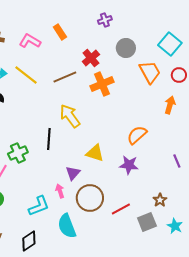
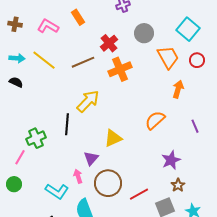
orange arrow: (170, 105) -> (178, 89), moved
yellow arrow: (70, 116) -> (88, 101), turned 80
yellow triangle: (95, 153) -> (113, 138), turned -42
purple line: (177, 161) -> (195, 126), moved
purple star: (129, 165) -> (171, 160), moved, turned -30
cyan L-shape: (39, 206) -> (57, 191), turned 55

